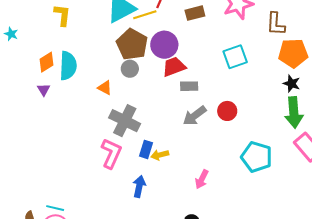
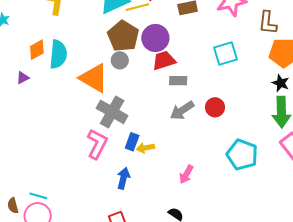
orange triangle: (105, 88) -> (94, 78), size x2.0
purple triangle: (44, 90) -> (23, 78), moved, turned 32

